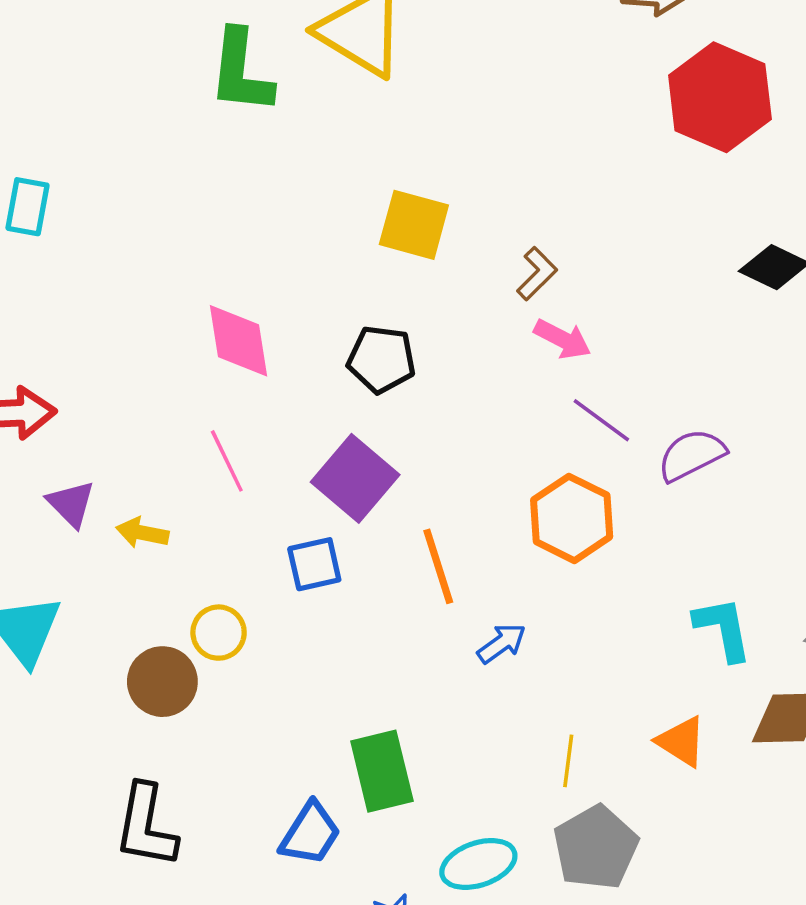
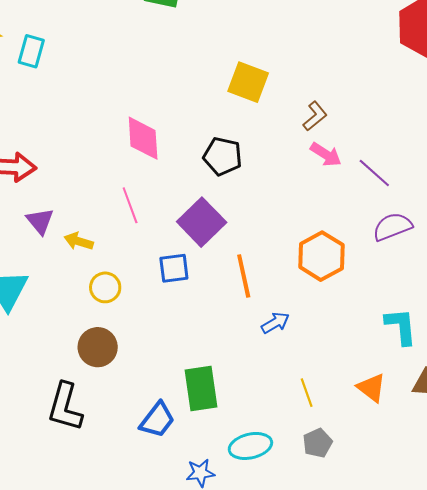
purple line: (601, 420) -> (374, 173), moved
yellow circle: (219, 633) -> (105, 287), moved
brown circle: (162, 682) -> (98, 347), moved
yellow line: (568, 761) -> (307, 393), turned -32
gray pentagon: (596, 848) -> (317, 443), size x0.6

